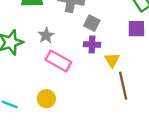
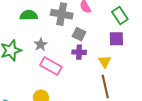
yellow triangle: (112, 60) -> (105, 62), moved

